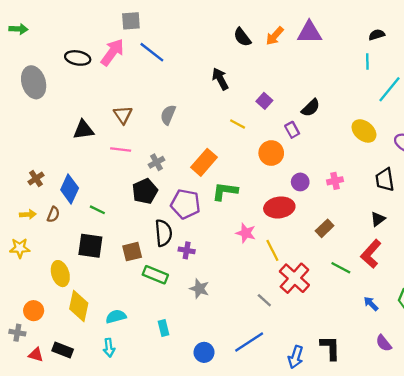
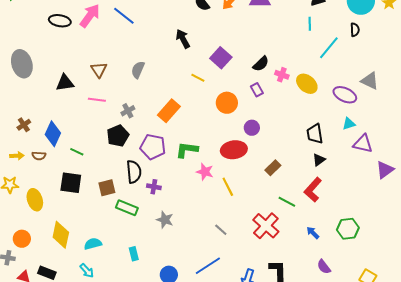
gray ellipse: (34, 82) -> (22, 64), moved
purple square: (264, 101) -> (221, 58), size x1.5
purple rectangle: (292, 130) -> (257, 90), moved
black trapezoid: (385, 180) -> (315, 134), moved
pink cross: (335, 181) -> (282, 75), moved, turned 32
green L-shape: (225, 191) -> (187, 150), moved
brown semicircle: (53, 214) -> (39, 156), turned 72
yellow ellipse: (60, 274) -> (35, 200), moved
red cross: (294, 278) -> (266, 226), moved
cyan arrow: (109, 348) -> (87, 271), turned -35

